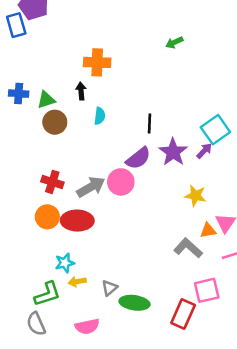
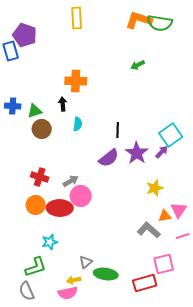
pink circle: (121, 182) -> (81, 196), moved
gray arrow: (91, 187) -> (71, 181), size x0.7
yellow star: (196, 196) -> (155, 188), turned -30
yellow arrow: (77, 282) -> (74, 280), moved
red rectangle: (183, 314) -> (145, 283), turned 50

